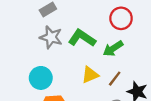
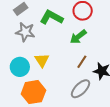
green L-shape: (82, 38) -> (51, 17), moved
yellow triangle: (90, 75) -> (42, 60), moved, turned -35

